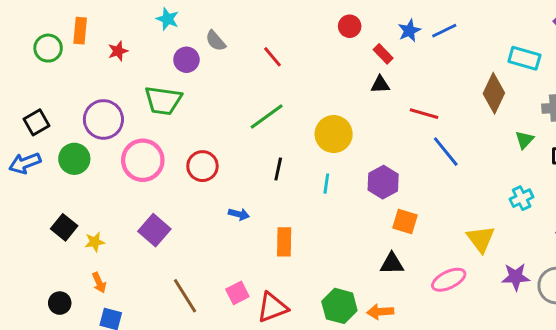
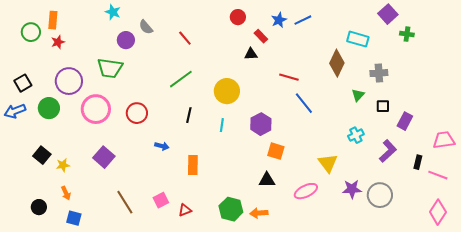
red star: (118, 51) -> (58, 42), moved
black triangle: (380, 84) -> (251, 54), moved
red triangle: (272, 307) -> (185, 210), size x0.6

